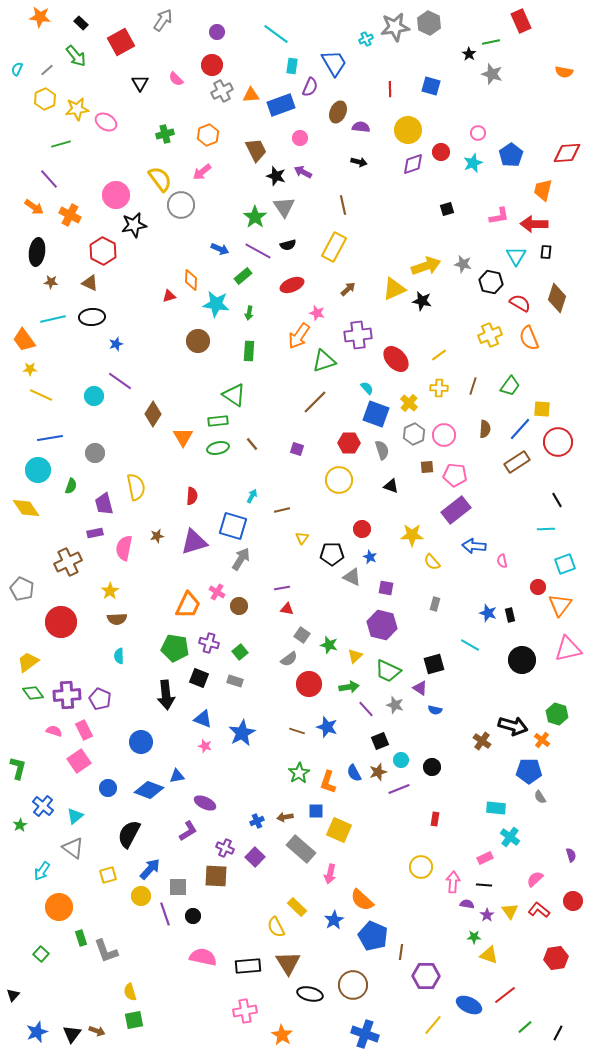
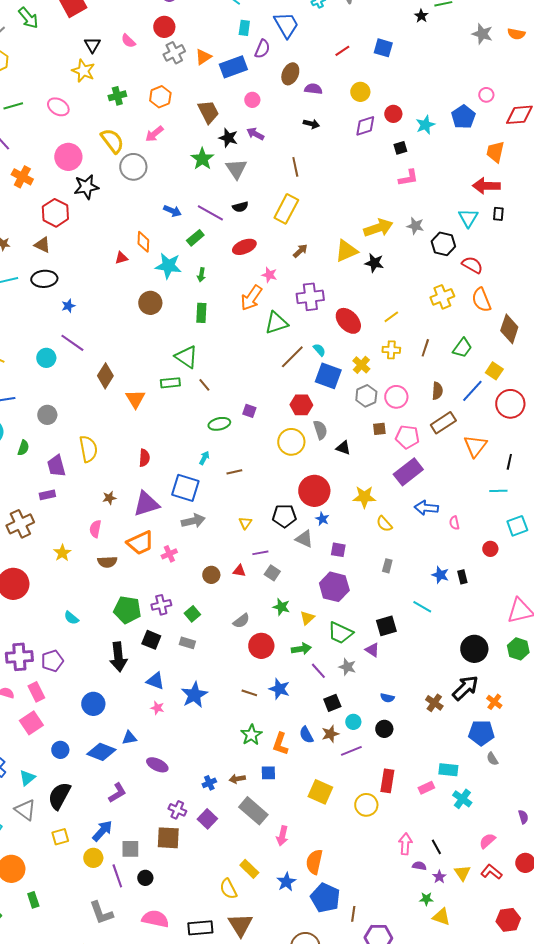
gray star: (492, 74) -> (482, 34), moved
red line: (390, 89) -> (342, 51), turned 56
orange triangle: (251, 95) -> (203, 57), turned -30
yellow star: (77, 109) -> (83, 71), moved, turned 30
pink ellipse: (106, 122) -> (58, 107), moved
yellow circle: (408, 130) -> (360, 92), size x0.7
pink circle: (478, 133) -> (486, 95), moved
black square: (447, 209) -> (400, 148), moved
pink L-shape: (499, 216) -> (408, 178), moved
green star: (255, 217) -> (202, 159), moved
brown diamond: (557, 298) -> (509, 329), moved
brown line: (315, 402) -> (292, 357), moved
yellow square: (542, 409) -> (494, 371), turned 30
brown line: (252, 444) -> (204, 385), moved
green ellipse: (218, 448) -> (219, 424), moved
gray semicircle: (382, 450) -> (320, 430), moved
brown rectangle: (517, 462) -> (443, 423), moved
black line: (557, 500) -> (509, 462), turned 42
red circle: (362, 529) -> (314, 491), size x1.8
yellow triangle: (302, 538) -> (245, 523), moved
pink semicircle: (124, 548) -> (95, 529), moved, size x0.7
gray arrow: (241, 559) -> (193, 521), turned 45
purple line: (282, 588) -> (260, 553), moved
pink cross: (217, 592) -> (169, 554), turned 35
orange trapezoid: (188, 605) -> (140, 543), moved, turned 40
orange triangle: (560, 605) -> (475, 446), moved
brown circle: (239, 606) -> (211, 575), moved
brown semicircle: (117, 619) -> (107, 562), moved
gray square: (302, 635) -> (272, 573), moved
purple cross: (209, 643) -> (161, 605), turned -30
cyan semicircle: (119, 656) -> (71, 618), turned -49
black circle: (522, 660) -> (474, 649), moved
purple pentagon: (100, 699) -> (52, 661), turned 30
blue semicircle: (435, 710) -> (387, 698), moved
green hexagon: (557, 714) -> (518, 649), moved
black arrow: (513, 726) -> (465, 688), turned -60
red rectangle: (435, 819) -> (387, 781), size x1.6
yellow square: (339, 830) -> (320, 792), moved
purple L-shape: (188, 831) -> (117, 793), moved
black semicircle: (129, 834) -> (59, 796), moved
pink rectangle: (485, 858) -> (426, 788), moved
yellow circle: (421, 867) -> (366, 805), moved
black line: (484, 885) -> (436, 847), turned 56
orange semicircle: (362, 900) -> (314, 862), turned 60
gray L-shape: (106, 951) -> (101, 913), moved

